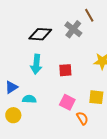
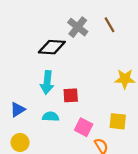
gray cross: (73, 29) -> (78, 27), moved
red square: (65, 70) -> (71, 95), moved
cyan semicircle: (29, 99) -> (51, 117), moved

